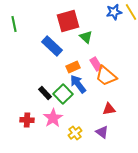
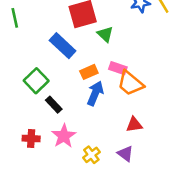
pink rectangle: (96, 64) -> (118, 68), turned -40
blue arrow: (78, 84) -> (95, 93), turned 60
green square: (63, 94) -> (36, 81), moved

